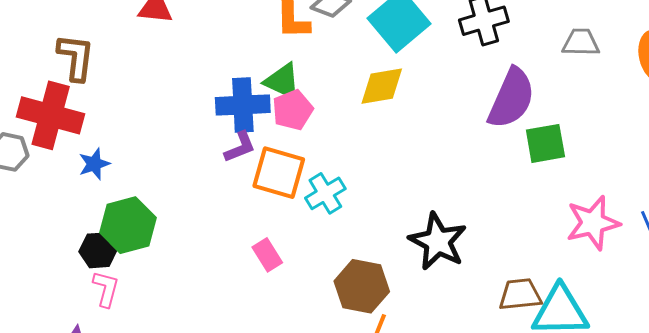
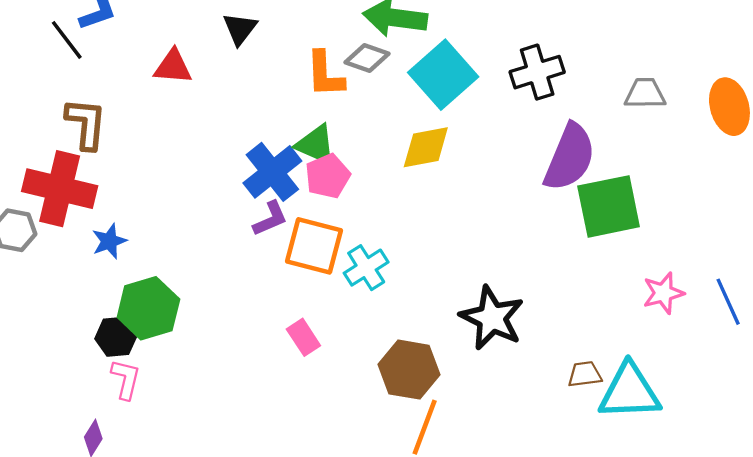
blue cross: (243, 105) -> (272, 172), turned -34
green square: (545, 143) -> (609, 206), size x1.4
pink star: (593, 223) -> (663, 293), size x0.7
brown trapezoid: (520, 294) -> (585, 374), size x0.7

